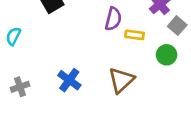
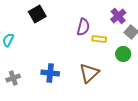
blue cross: (69, 80) -> (50, 73), turned -30

